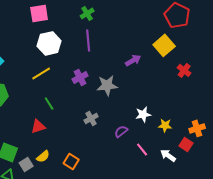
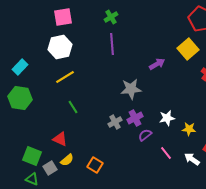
white hexagon: (49, 43) -> (60, 47), moved
purple cross: (80, 77) -> (135, 118), moved
red triangle: (38, 126) -> (60, 139), moved, turned 42

